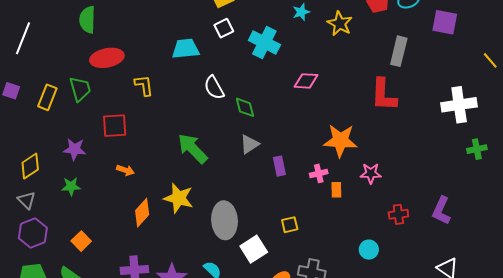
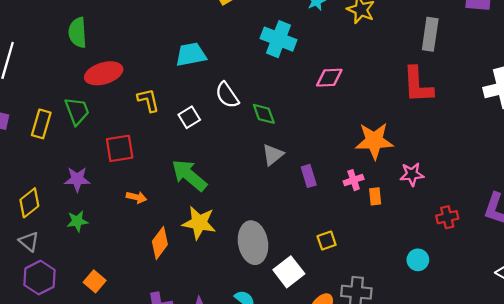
white square: (224, 28) -> (189, 117), moved
green arrow: (193, 149) -> (189, 175), moved

